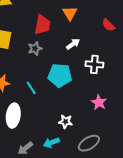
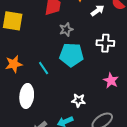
white arrow: (73, 44) -> (98, 10), moved
gray star: (35, 48) -> (66, 29), moved

